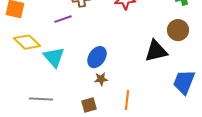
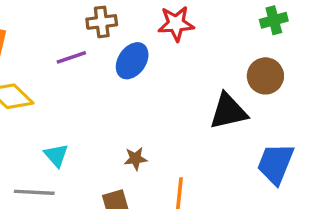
cyan triangle: (54, 57) -> (56, 155), moved, size x0.7
blue ellipse: (97, 57) -> (132, 61), moved

